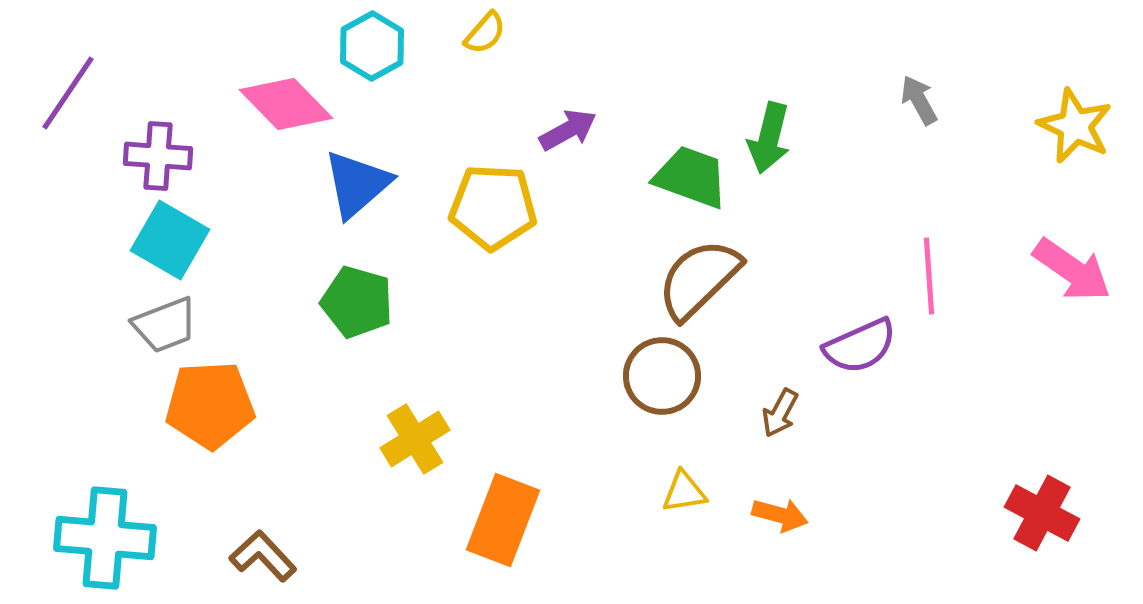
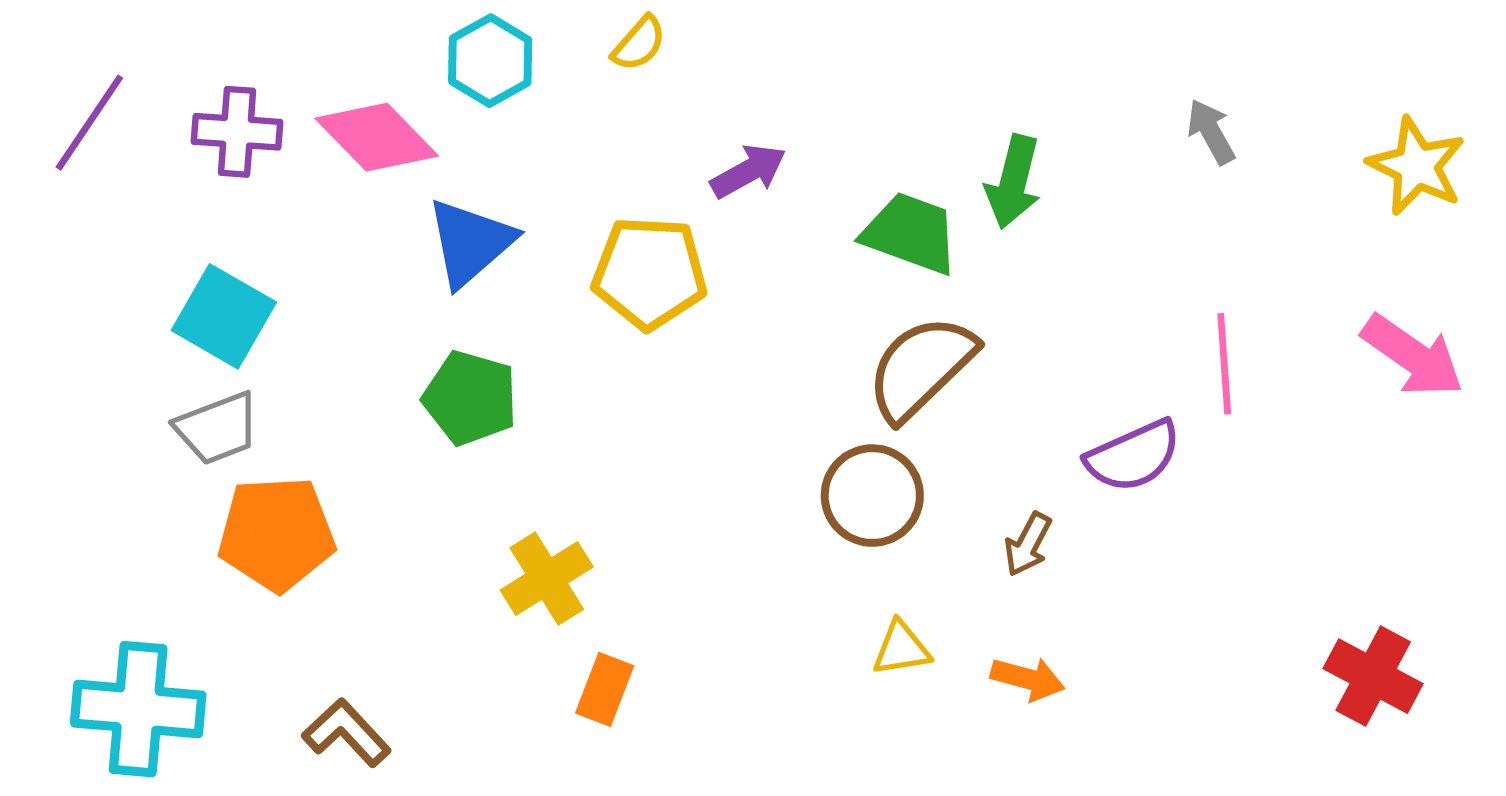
purple cross: (158, 156) -> (237, 132), moved
orange rectangle: (503, 520) -> (605, 689), moved, size x0.6

